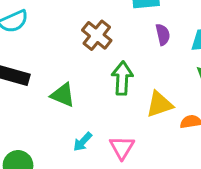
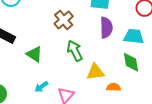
purple semicircle: (163, 35) -> (106, 28), size x1.5
green arrow: (122, 78) -> (75, 51), turned -40

